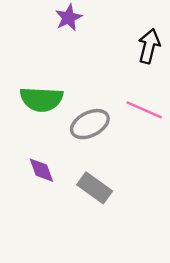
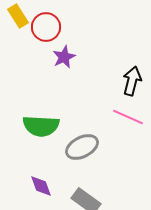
pink line: (144, 110) -> (128, 117), moved

